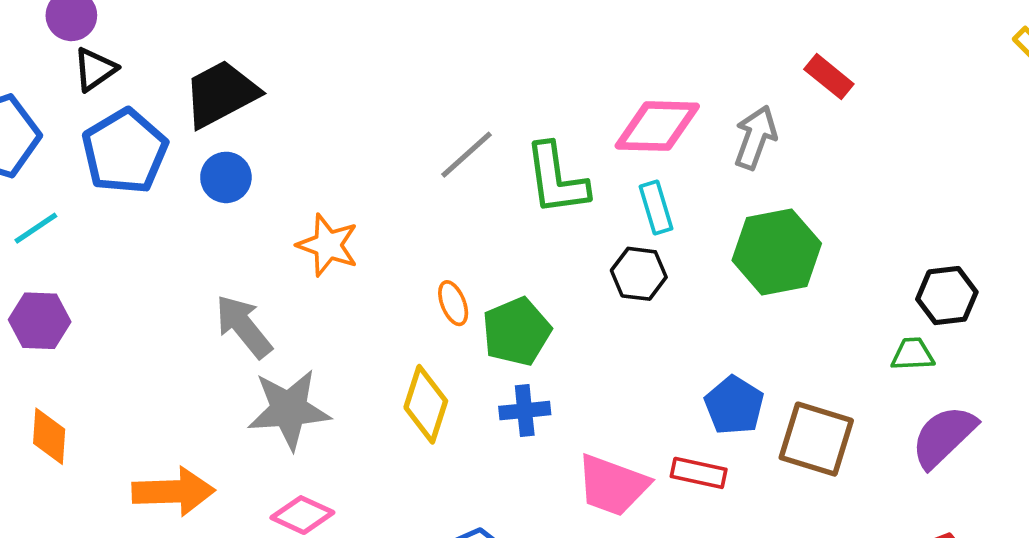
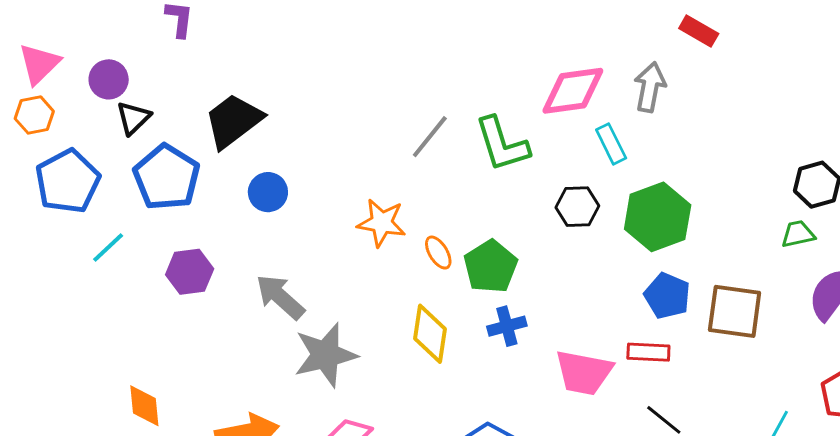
blue circle: (226, 177) -> (268, 192), moved
cyan rectangle: (656, 208) -> (611, 144), moved
orange star: (328, 245) -> (382, 223), moved
green hexagon: (777, 252) -> (658, 217), moved
purple hexagon: (40, 321) -> (190, 272), moved

